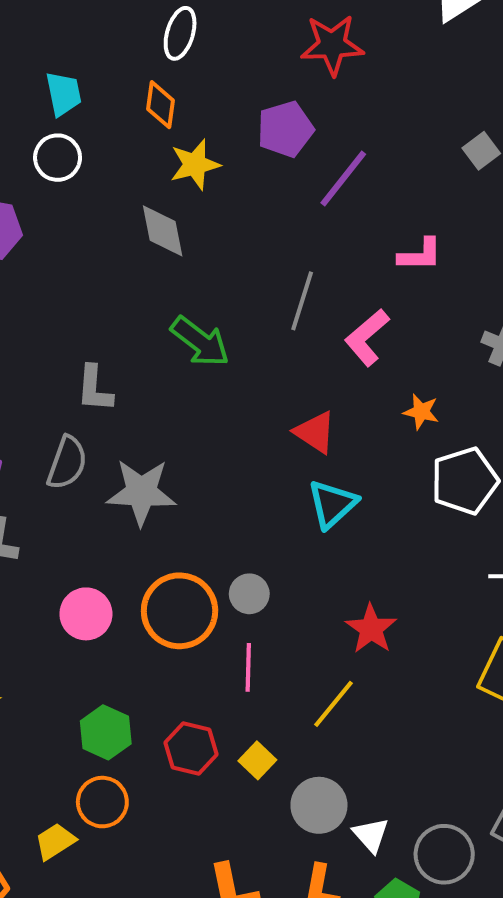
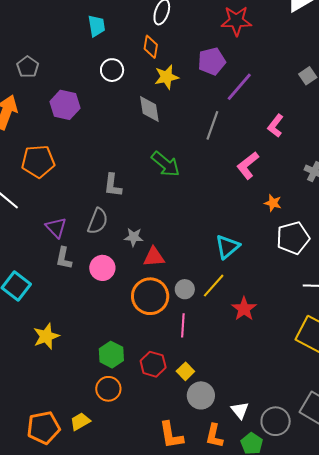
cyan trapezoid: (64, 94) -> (96, 26), moved
white circle: (58, 158) -> (112, 70), moved
pink L-shape: (420, 255) -> (276, 126), turned 125
gray line: (302, 301) -> (212, 125), moved
red triangle: (315, 432) -> (154, 257), moved, turned -40
gray star: (141, 492) -> (134, 237), size x0.6
pink circle: (86, 614) -> (102, 268), moved
yellow line: (334, 704) -> (214, 286), moved
gray circle: (319, 805) -> (201, 395), moved
yellow trapezoid: (55, 841) -> (80, 421), moved

